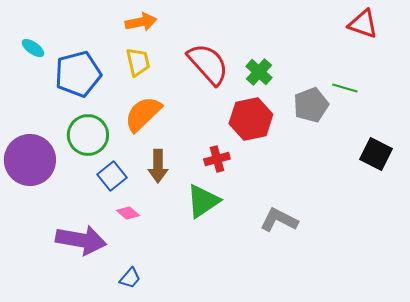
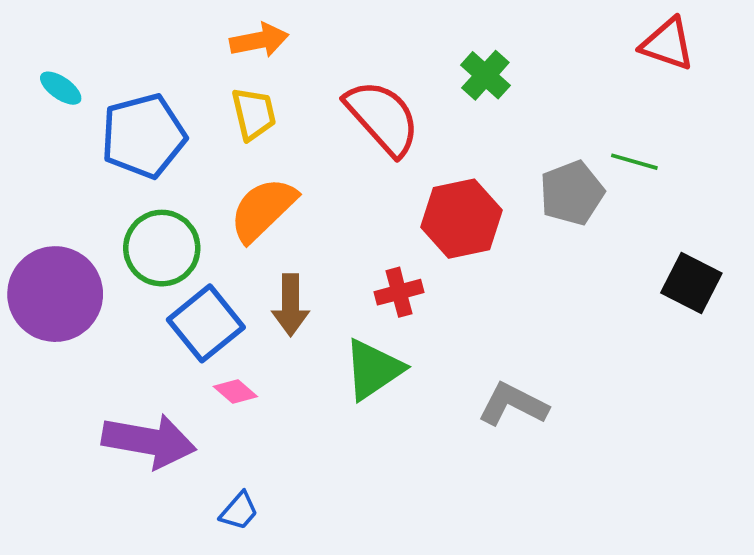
green cross: (259, 72) -> (485, 75), moved
blue square: (112, 176) -> (206, 323), size x1.4

